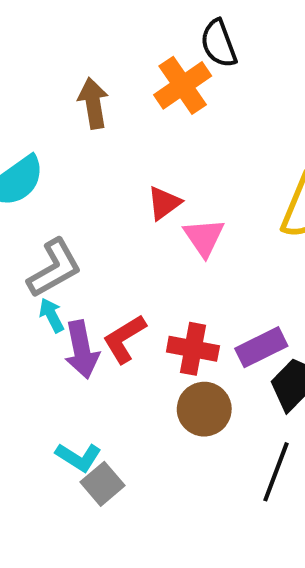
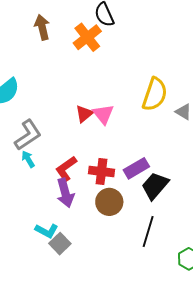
brown arrow: (93, 103) -> (42, 27), moved
red triangle: (164, 203) -> (84, 114), moved
purple arrow: (82, 350) -> (65, 193), moved

